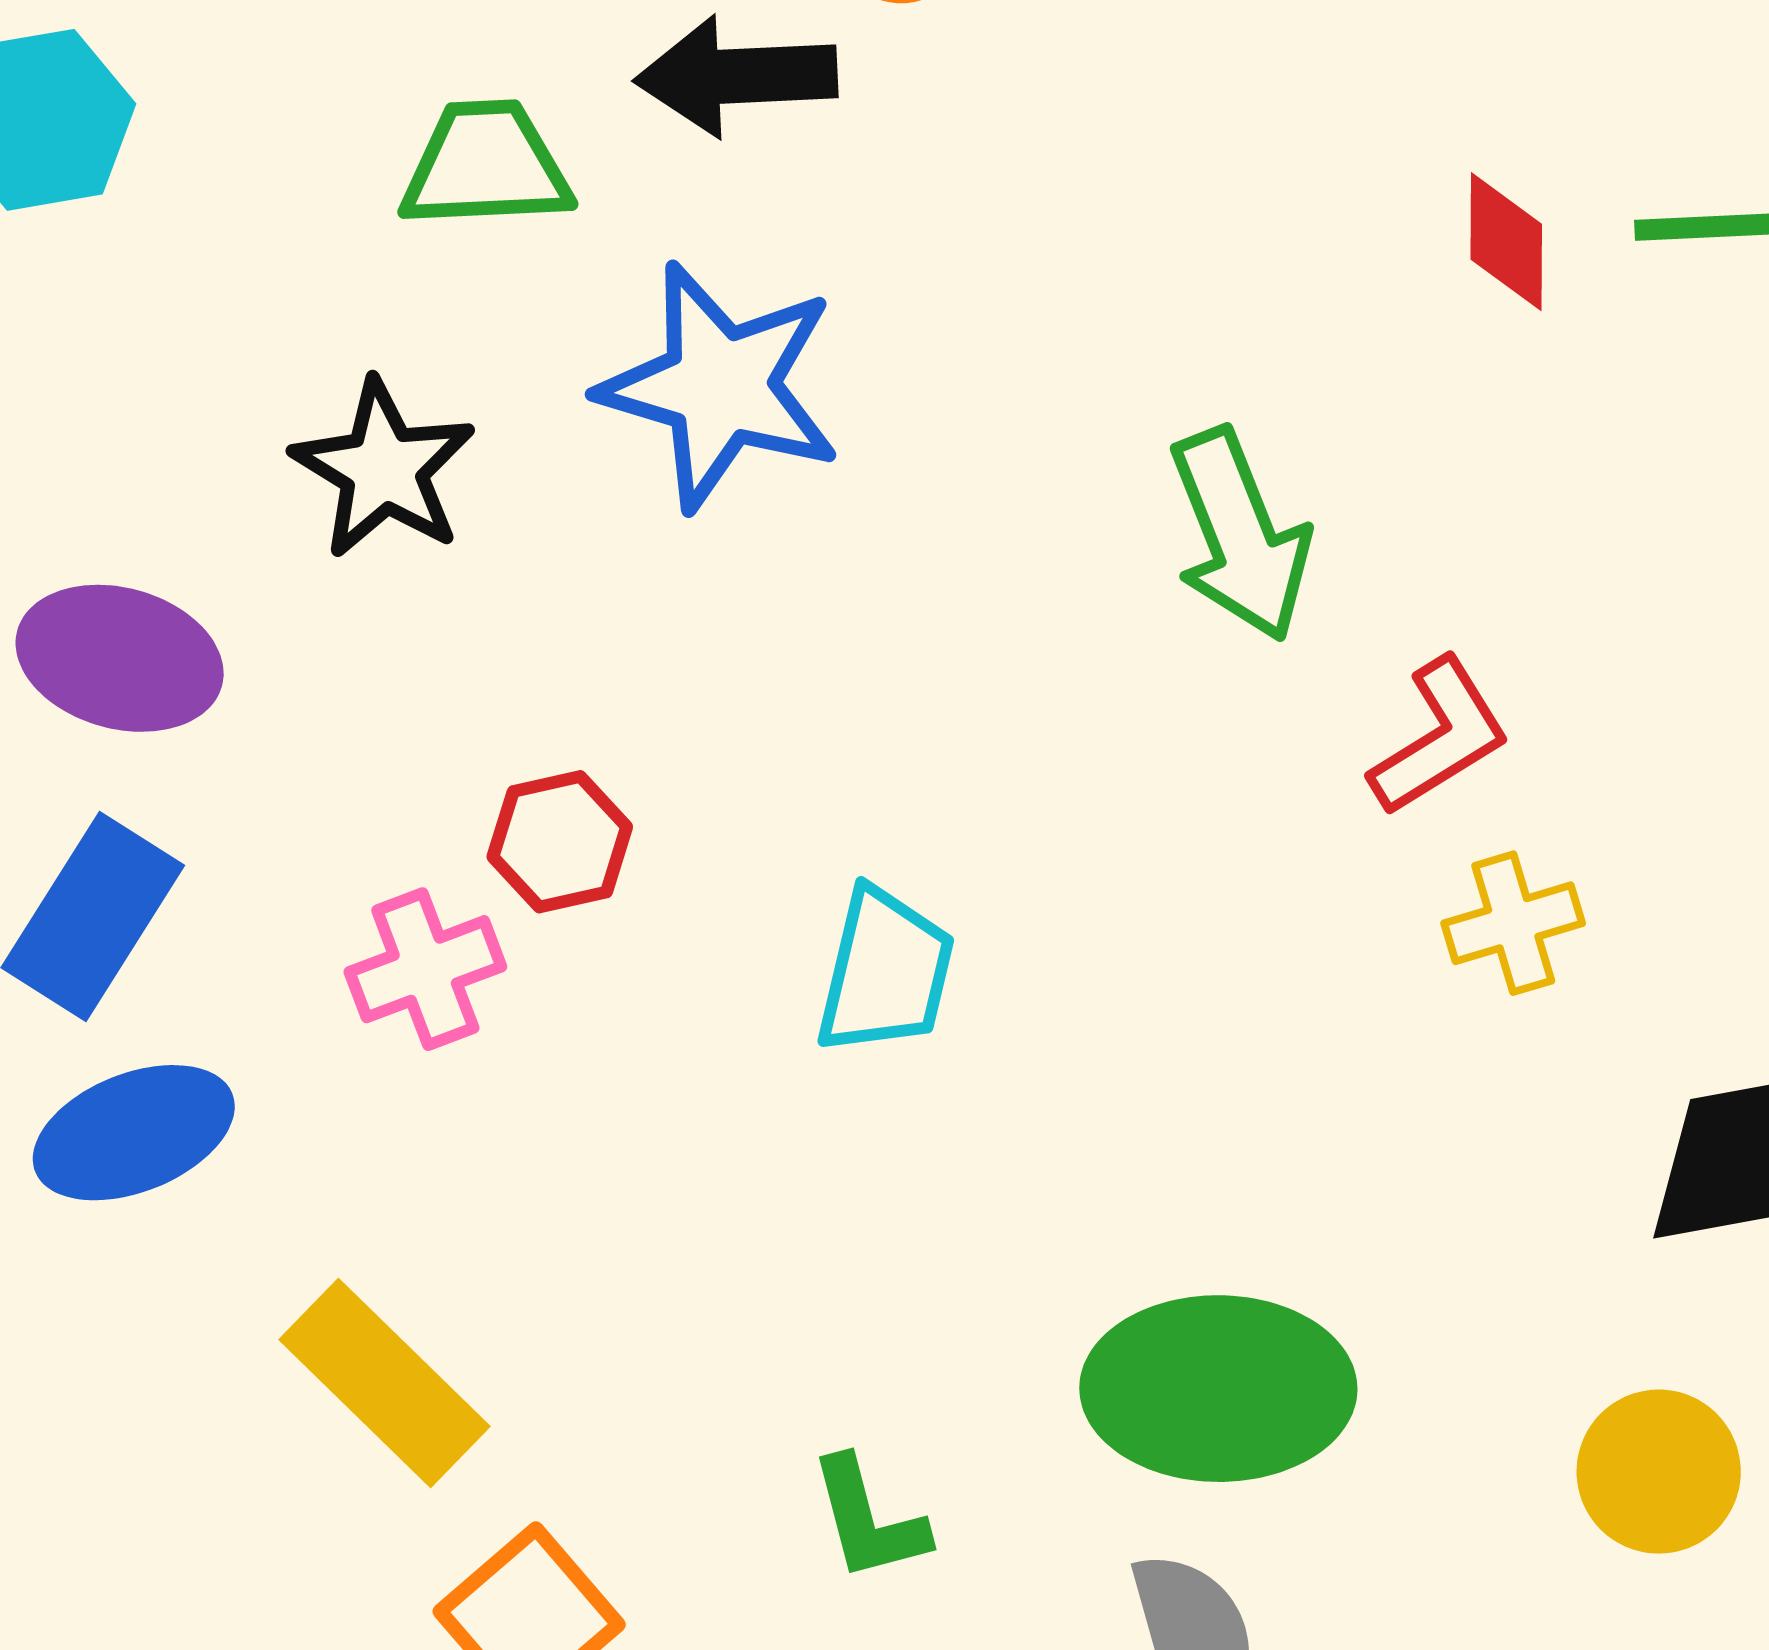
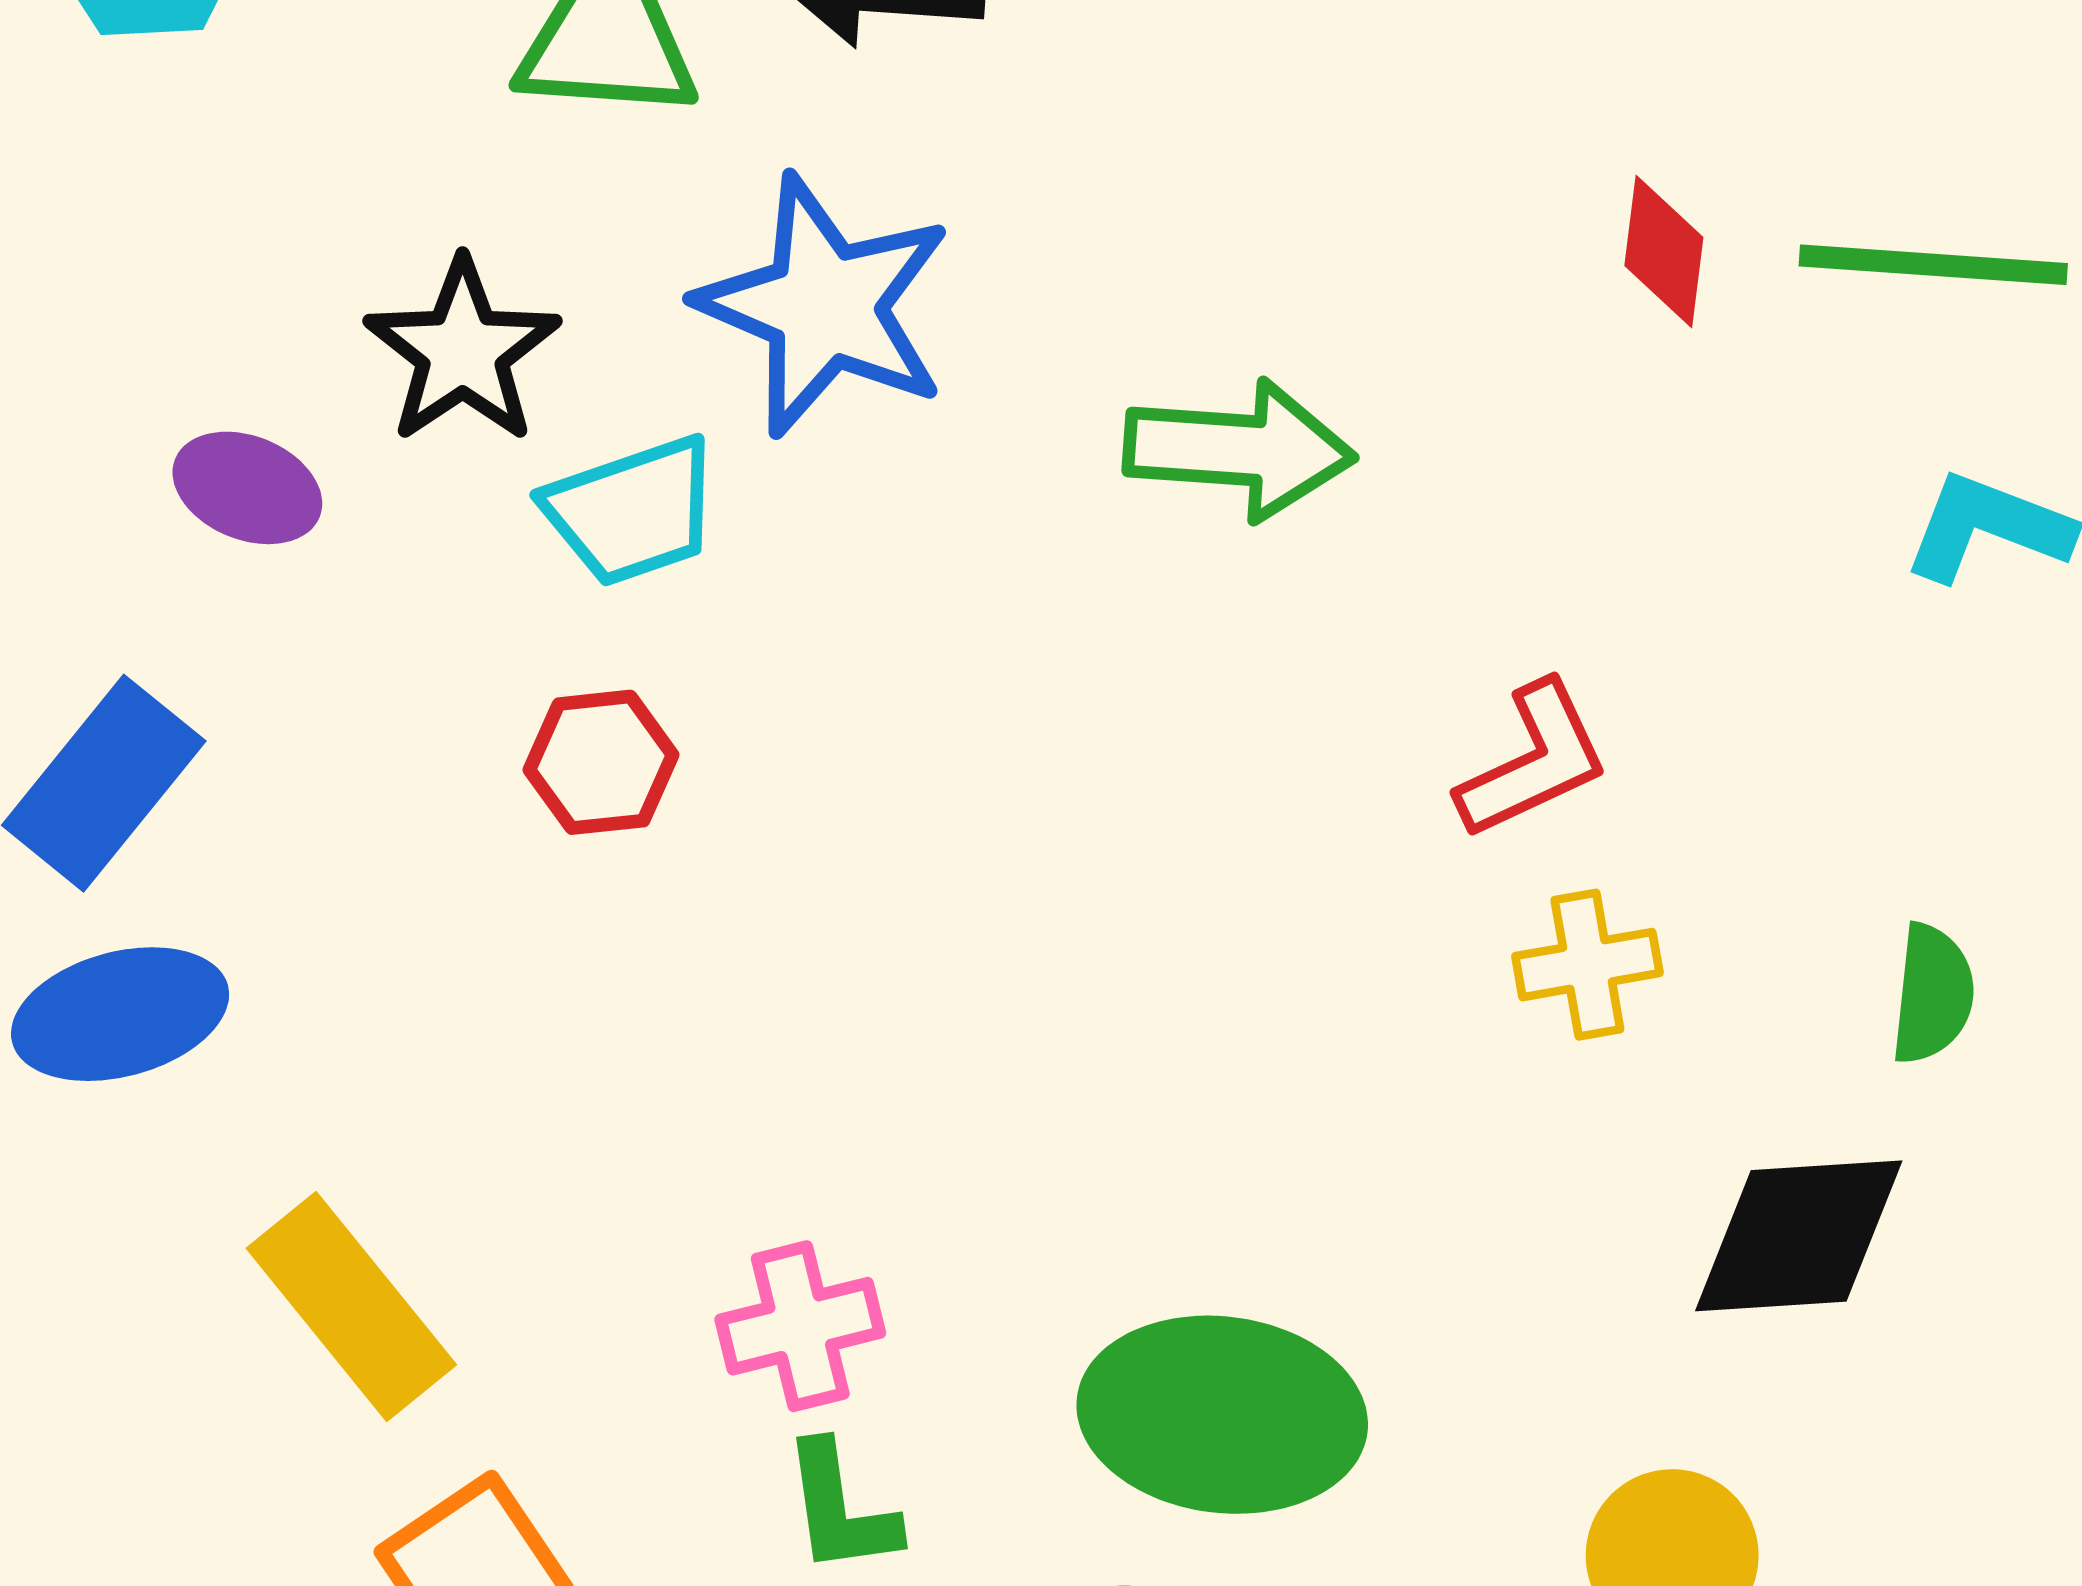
green arrow: (1240, 535) -> (1239, 450), moved, turned -71
purple ellipse: (120, 658) -> (247, 488), moved, size x0.7
pink cross: (425, 969) -> (800, 1326), moved
cyan trapezoid: (885, 972) -> (632, 511), moved, turned 51

